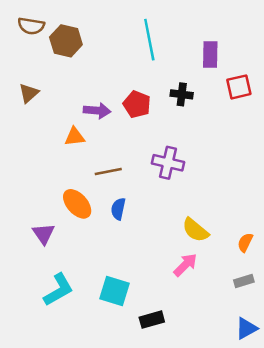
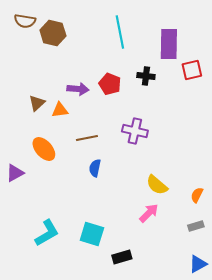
purple rectangle: (210, 55) -> (169, 44), size x1.4
brown triangle: (29, 93) -> (37, 103), moved
orange ellipse: (77, 204) -> (44, 149), moved
purple triangle: (44, 234) -> (15, 173), moved, turned 36

